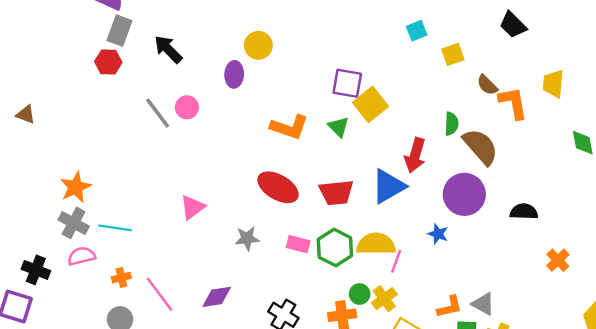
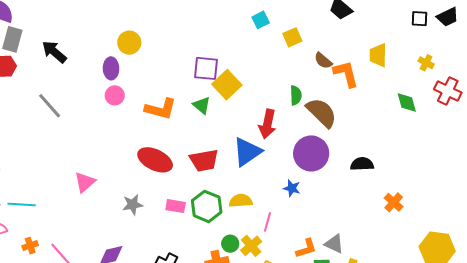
pink circle: (187, 107) -> (115, 95), moved
yellow semicircle: (376, 244) -> (241, 201), size x0.7
pink line: (396, 261) -> (267, 222), moved

